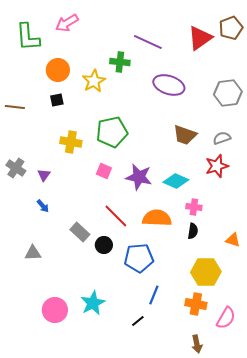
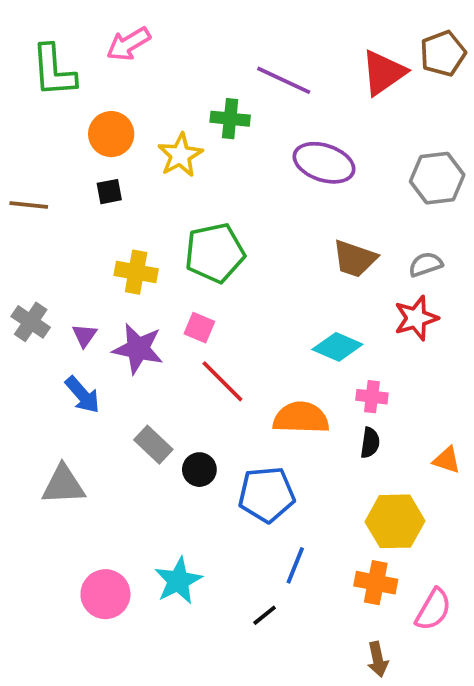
purple star: (139, 177) -> (138, 349), moved
blue arrow: (43, 206) -> (82, 395), size x1.5
red line: (116, 216) -> (222, 381), moved
gray triangle: (33, 253) -> (63, 485), size x1.4

